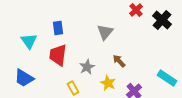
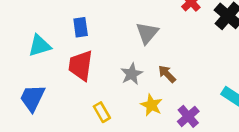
cyan triangle: (29, 41) -> (40, 46), turned 48
gray star: (87, 67) -> (132, 74), moved
blue trapezoid: (24, 78) -> (32, 98), turned 85

